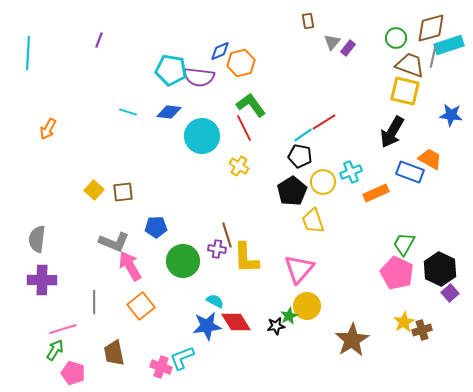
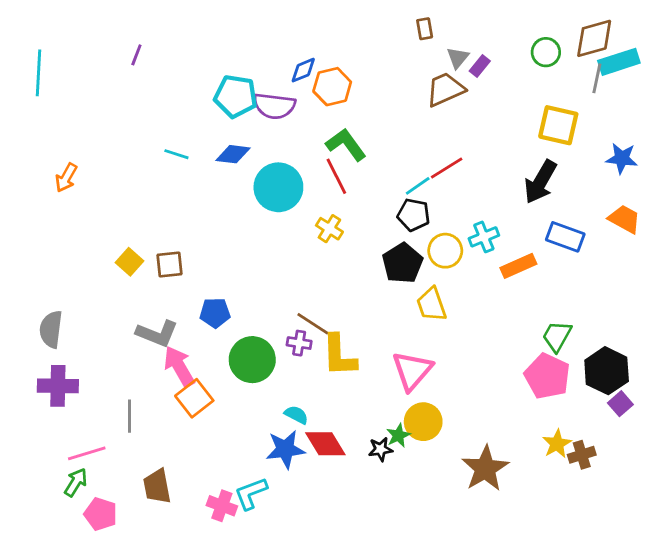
brown trapezoid: (410, 65) -> (445, 89), moved, turned -44
orange trapezoid: (430, 159) -> (624, 219), moved
brown line: (227, 235) -> (313, 324), turned -40
orange square: (141, 306) -> (194, 398), moved

